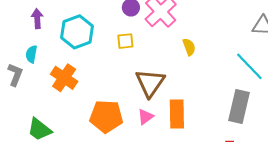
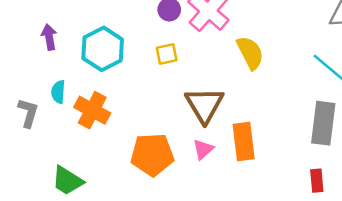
yellow semicircle: (189, 47) -> (250, 53), size x1.5
cyan semicircle: (31, 54) -> (58, 92), moved

